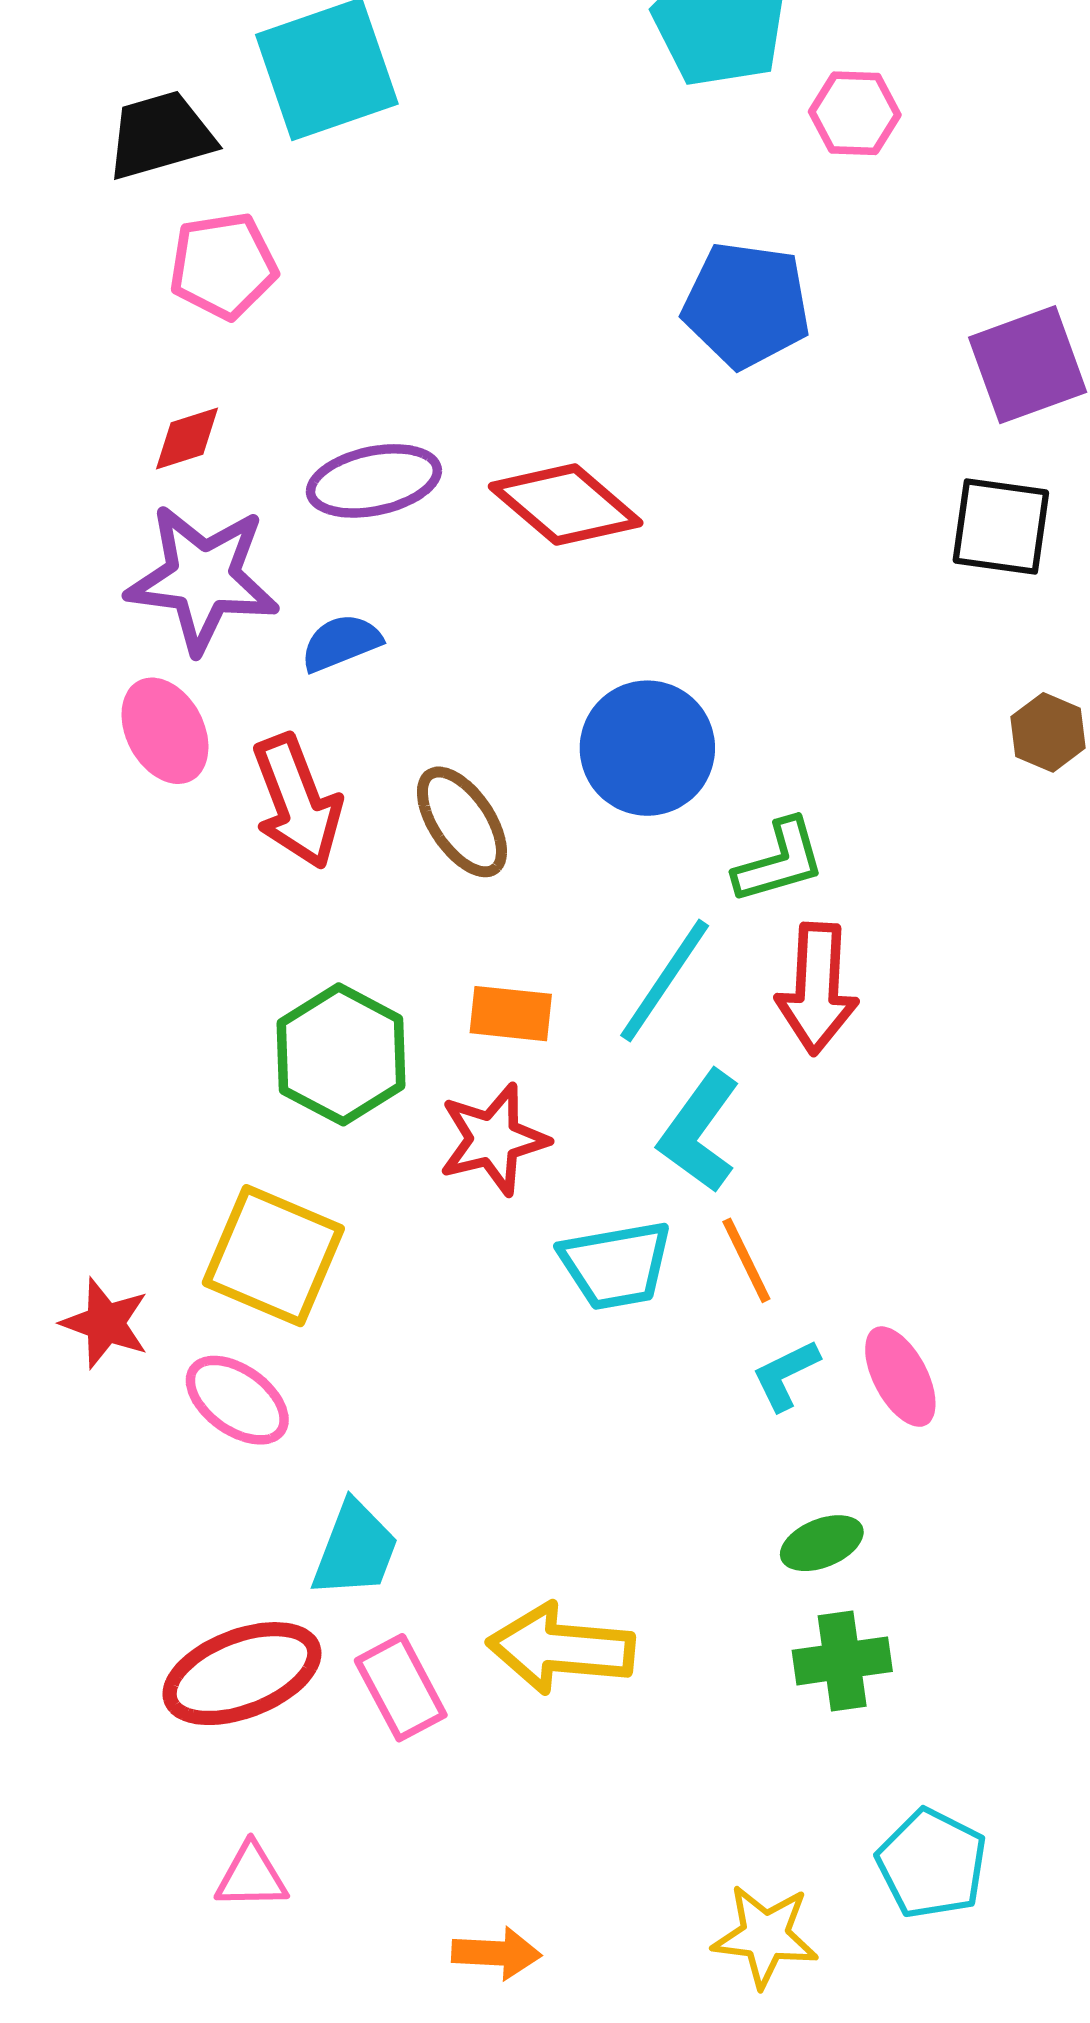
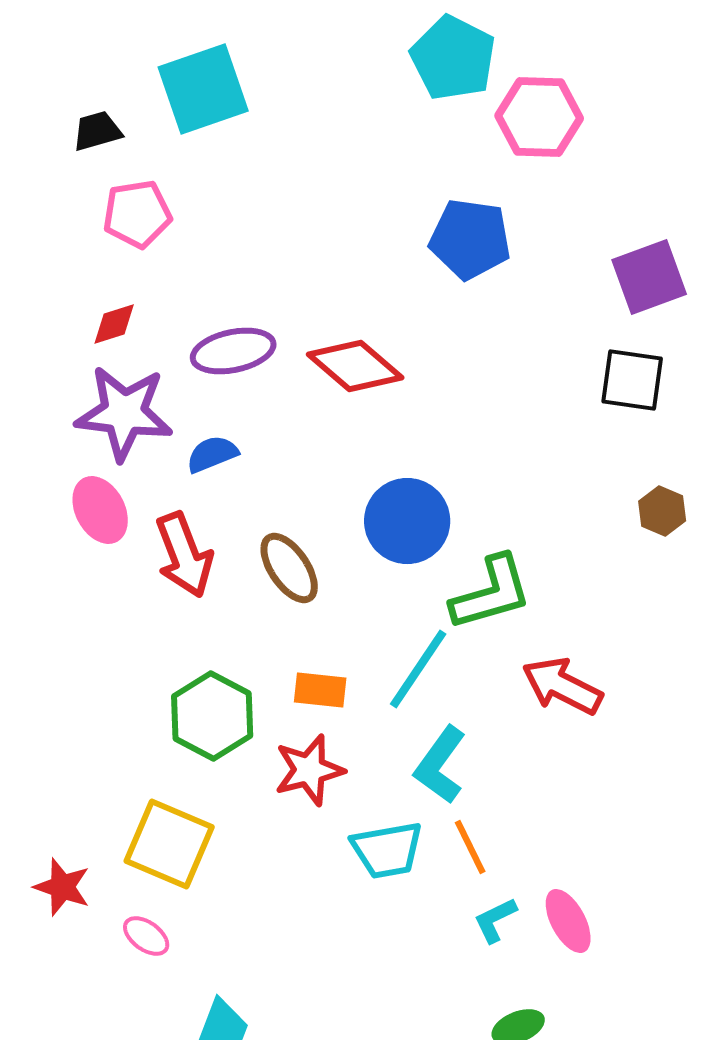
pink hexagon: (855, 113) -> (539, 117), size x1.5
black trapezoid: (160, 135) -> (97, 131), size x0.7
green L-shape: (779, 861) -> (491, 593), size x1.4
red arrow: (817, 988) -> (562, 686), moved, turned 114
pink ellipse: (237, 1400) -> (146, 936), size x0.7

